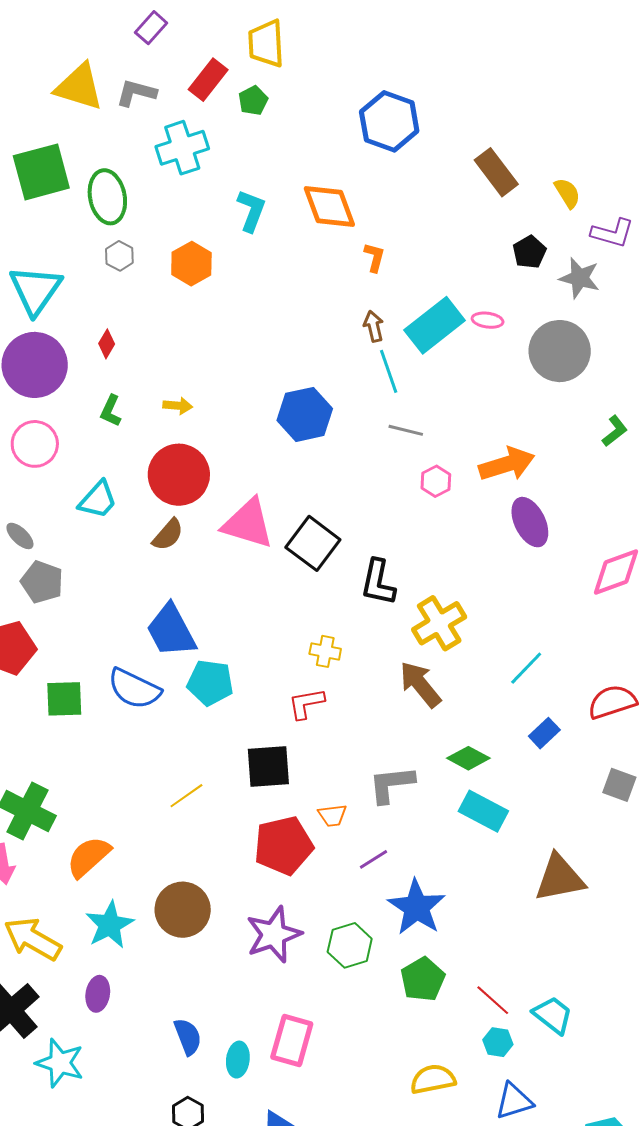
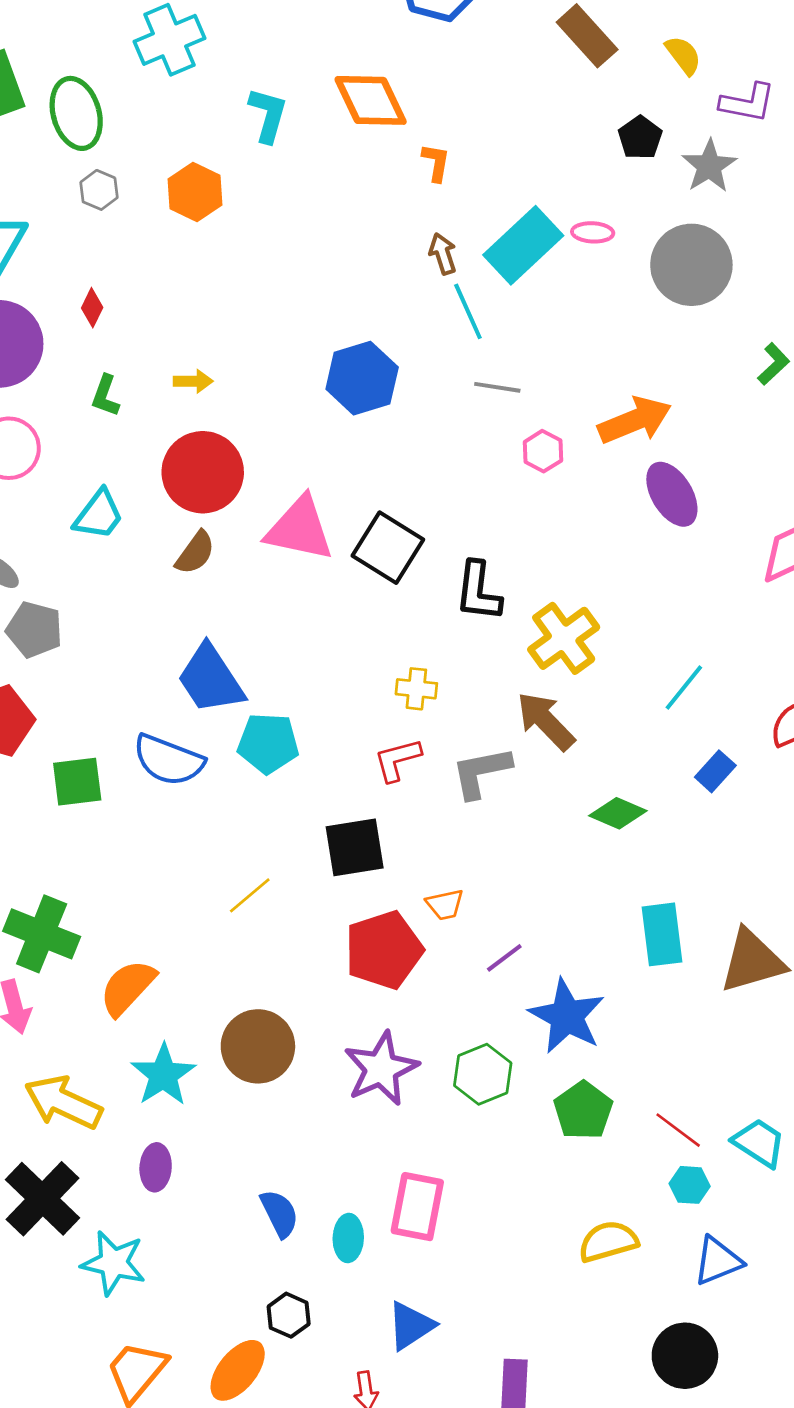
gray star: (579, 278) -> (709, 166), turned 30
gray L-shape: (391, 784) -> (481, 772), moved
cyan rectangle: (483, 811) -> (662, 934), moved, turned 60

